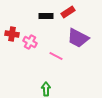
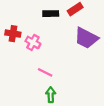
pink line: (56, 56) -> (45, 72), moved

